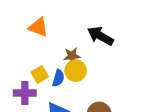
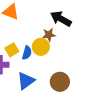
brown star: (72, 56) -> (49, 35), moved

